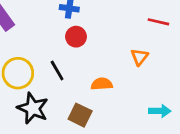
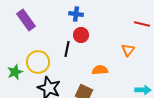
black line: (57, 70) -> (67, 49), moved, turned 42

